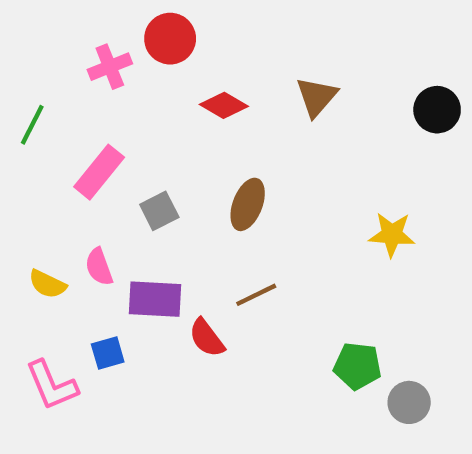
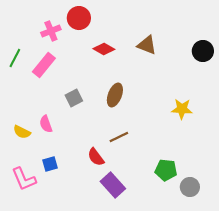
brown triangle: (317, 97) -> (147, 45), turned -50
pink rectangle: (99, 172) -> (44, 65), moved
purple rectangle: (155, 299) -> (113, 185), moved, turned 45

